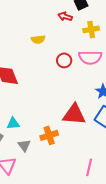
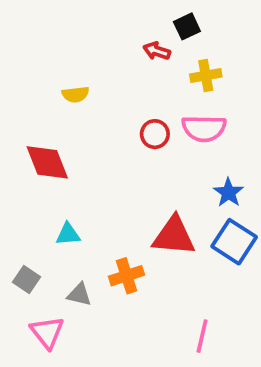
yellow semicircle: (38, 39) -> (76, 94), moved
cyan triangle: (13, 123) -> (68, 234), moved
gray triangle: (24, 145) -> (79, 295), turned -40

